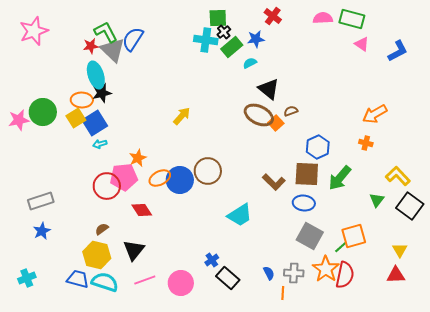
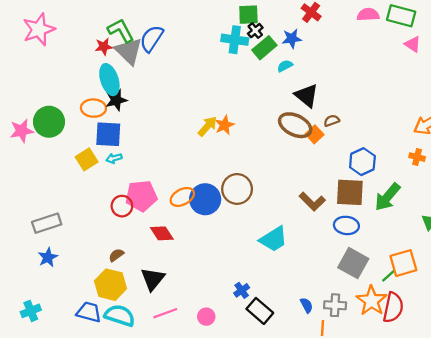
yellow square: (76, 118) -> (87, 159), moved
blue square: (95, 123) -> (108, 134), turned 35
orange star: (138, 158) -> (225, 125), moved
red circle: (107, 186) -> (122, 206), size x0.7
pink circle: (181, 283) -> (206, 317), size x0.6

